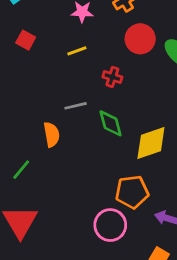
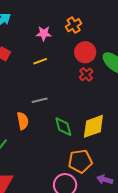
red cross: (112, 77) -> (86, 74), moved, turned 32
green diamond: (111, 123) -> (63, 127), moved

